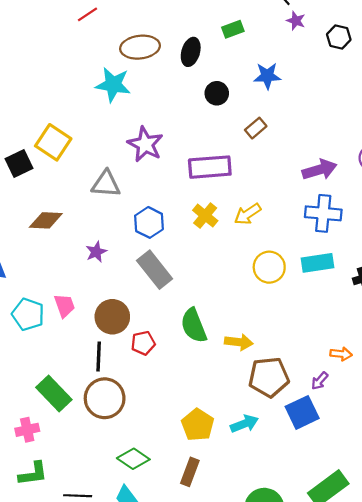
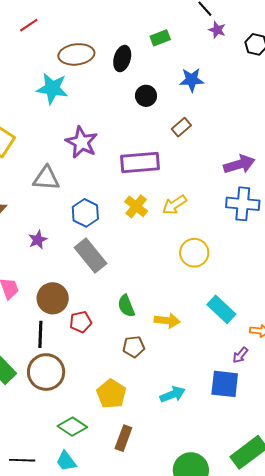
cyan rectangle: (317, 263) -> (221, 309), moved, turned 52
green semicircle: (194, 326) -> (126, 306), size x0.7
brown pentagon: (269, 377) -> (134, 347), moved, size x0.6
blue square: (302, 412) -> (225, 384), turned 32
yellow pentagon: (198, 425) -> (111, 394), moved

